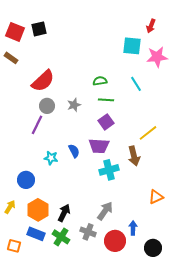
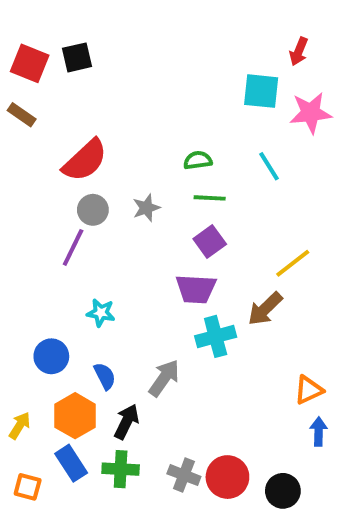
blue semicircle: (74, 151) -> (105, 376), moved
brown arrow: (134, 156) -> (265, 309), turned 60
yellow arrow: (10, 207) -> (20, 426), moved
gray arrow: (105, 211) -> (164, 378), moved
blue arrow: (133, 228) -> (319, 431), moved
gray cross: (88, 232) -> (184, 475), moved
blue rectangle: (36, 234) -> (71, 463), turned 36
green cross: (61, 237) -> (121, 469), turned -30
black circle: (153, 248) -> (283, 491), moved

